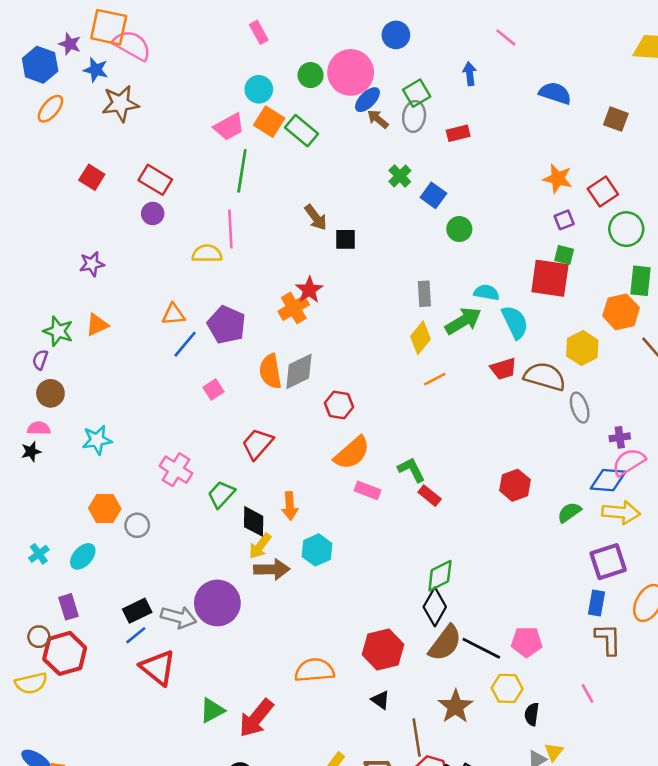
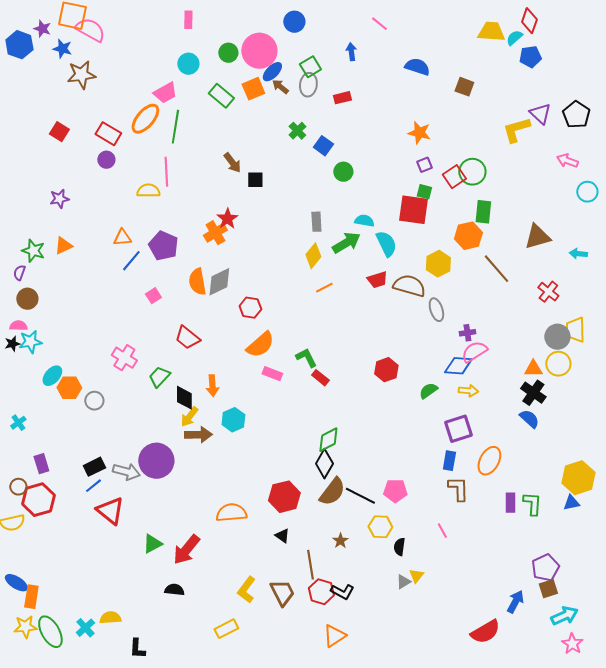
pink rectangle: (259, 32) -> (188, 20), turned 30
orange ellipse: (50, 109) -> (145, 119), moved, size x1.4
orange square: (269, 122) -> (253, 89), moved, turned 35
red square: (603, 192) -> (454, 177), moved
cyan star: (97, 440) -> (30, 342), moved
red trapezoid: (257, 444) -> (187, 338), turned -92
yellow arrow: (621, 512) -> (468, 391), size x0.7
cyan ellipse: (83, 556) -> (52, 376), moved
brown star: (455, 706) -> (340, 541), size x0.6

